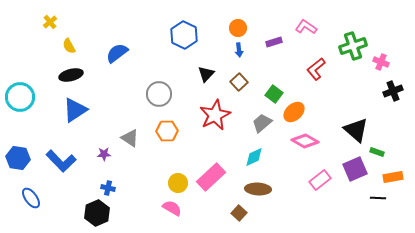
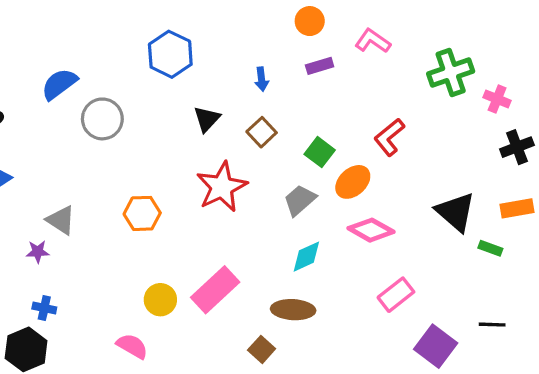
orange circle: (238, 28) -> (310, 21), moved
red L-shape: (316, 69) -> (389, 137), moved
gray circle: (159, 94) -> (102, 119), moved
gray triangle: (130, 138) -> (61, 220), moved
cyan diamond: (254, 157) -> (306, 257), moved
purple square: (355, 169) -> (436, 346), moved, turned -30
orange rectangle: (393, 177) -> (517, 208), moved
pink semicircle: (172, 208) -> (132, 346), moved

